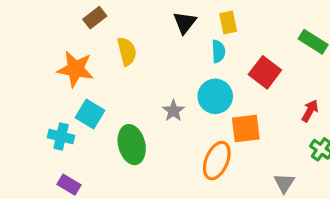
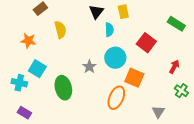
cyan semicircle: (218, 51) -> (109, 30), moved
orange star: (75, 69) -> (28, 41), size x0.7
orange square: (246, 128) -> (134, 78), turned 30

